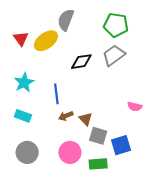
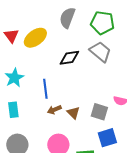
gray semicircle: (66, 20) -> (67, 18), moved
gray trapezoid: (114, 55) -> (100, 52), turned 75
cyan rectangle: (23, 116) -> (13, 110), turned 63
gray square: (98, 136) -> (99, 112), moved

